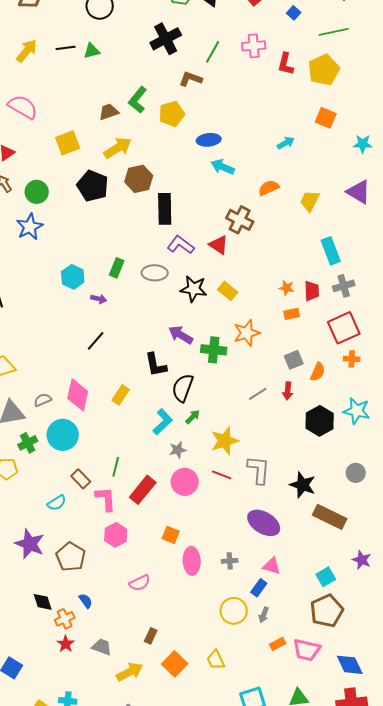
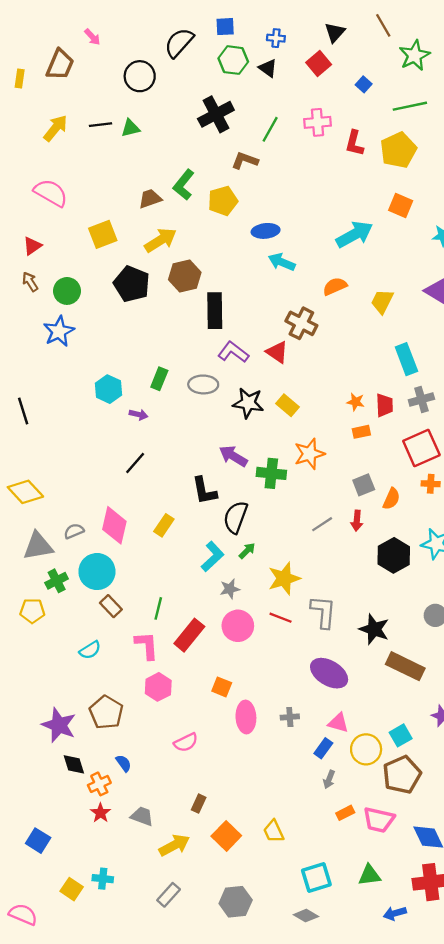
cyan arrow: (286, 143) -> (354, 234), size x1.8
brown rectangle: (81, 479) -> (111, 606), moved
purple star: (30, 544) -> (59, 725), moved
yellow circle: (234, 611) -> (366, 749), moved

